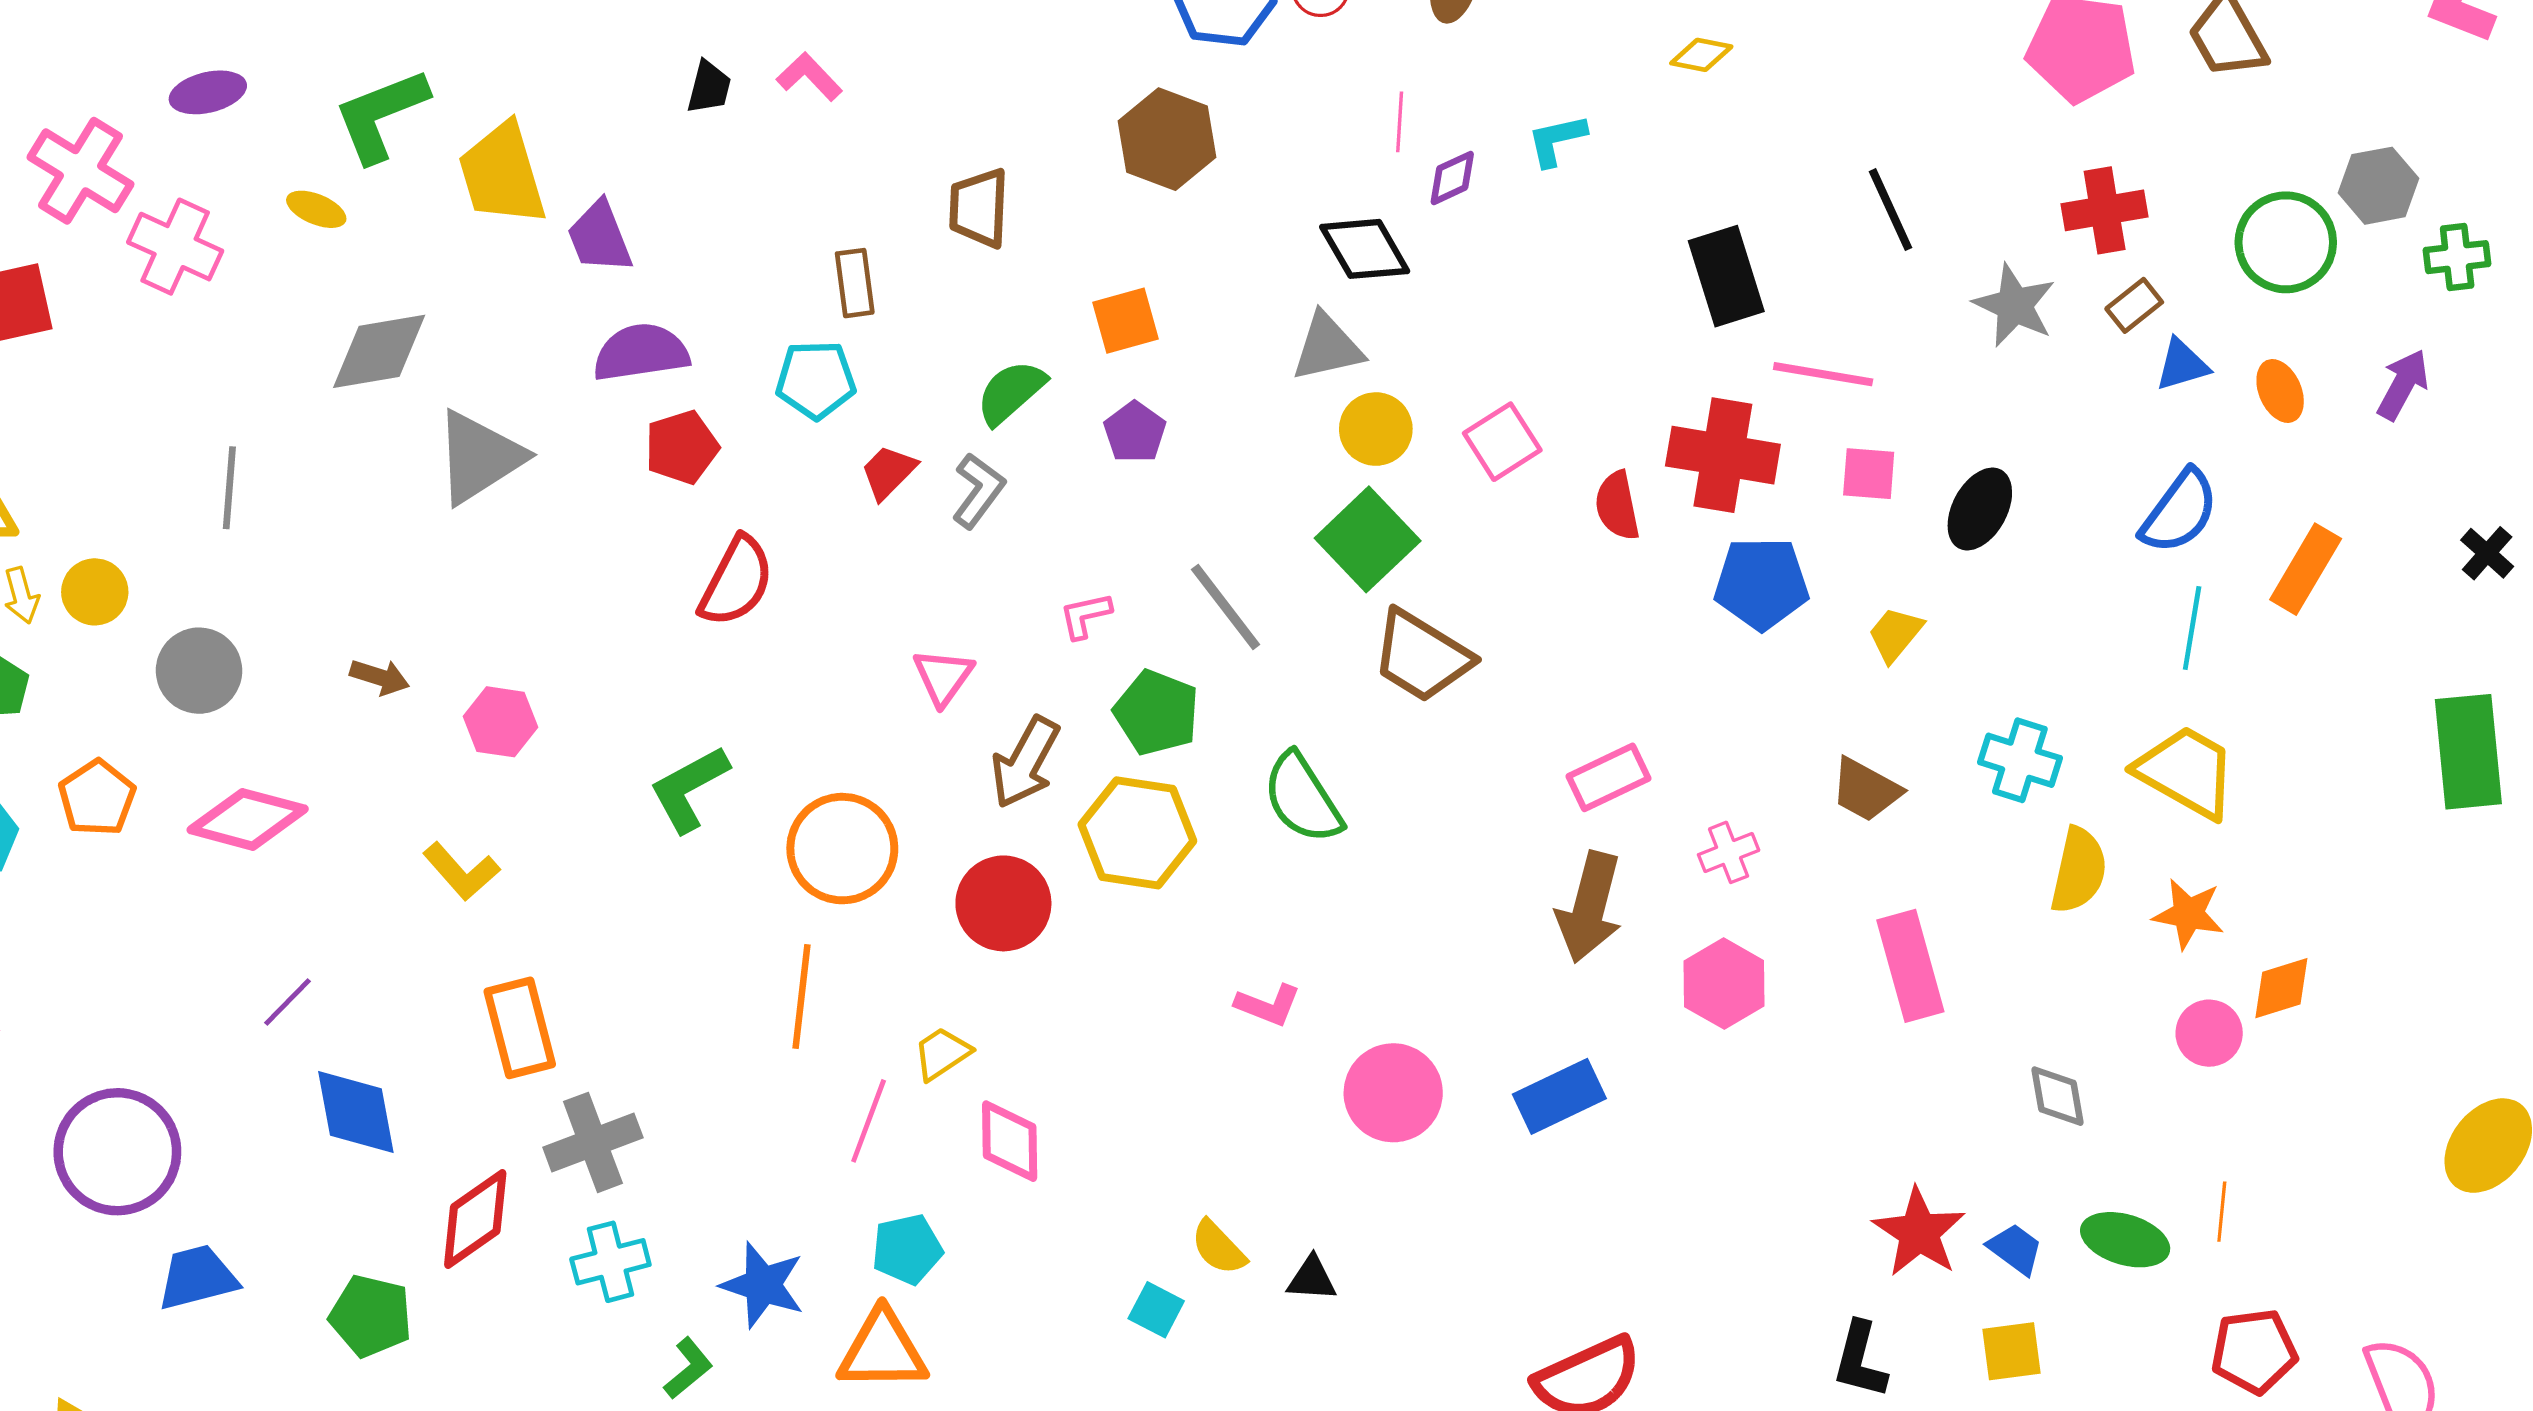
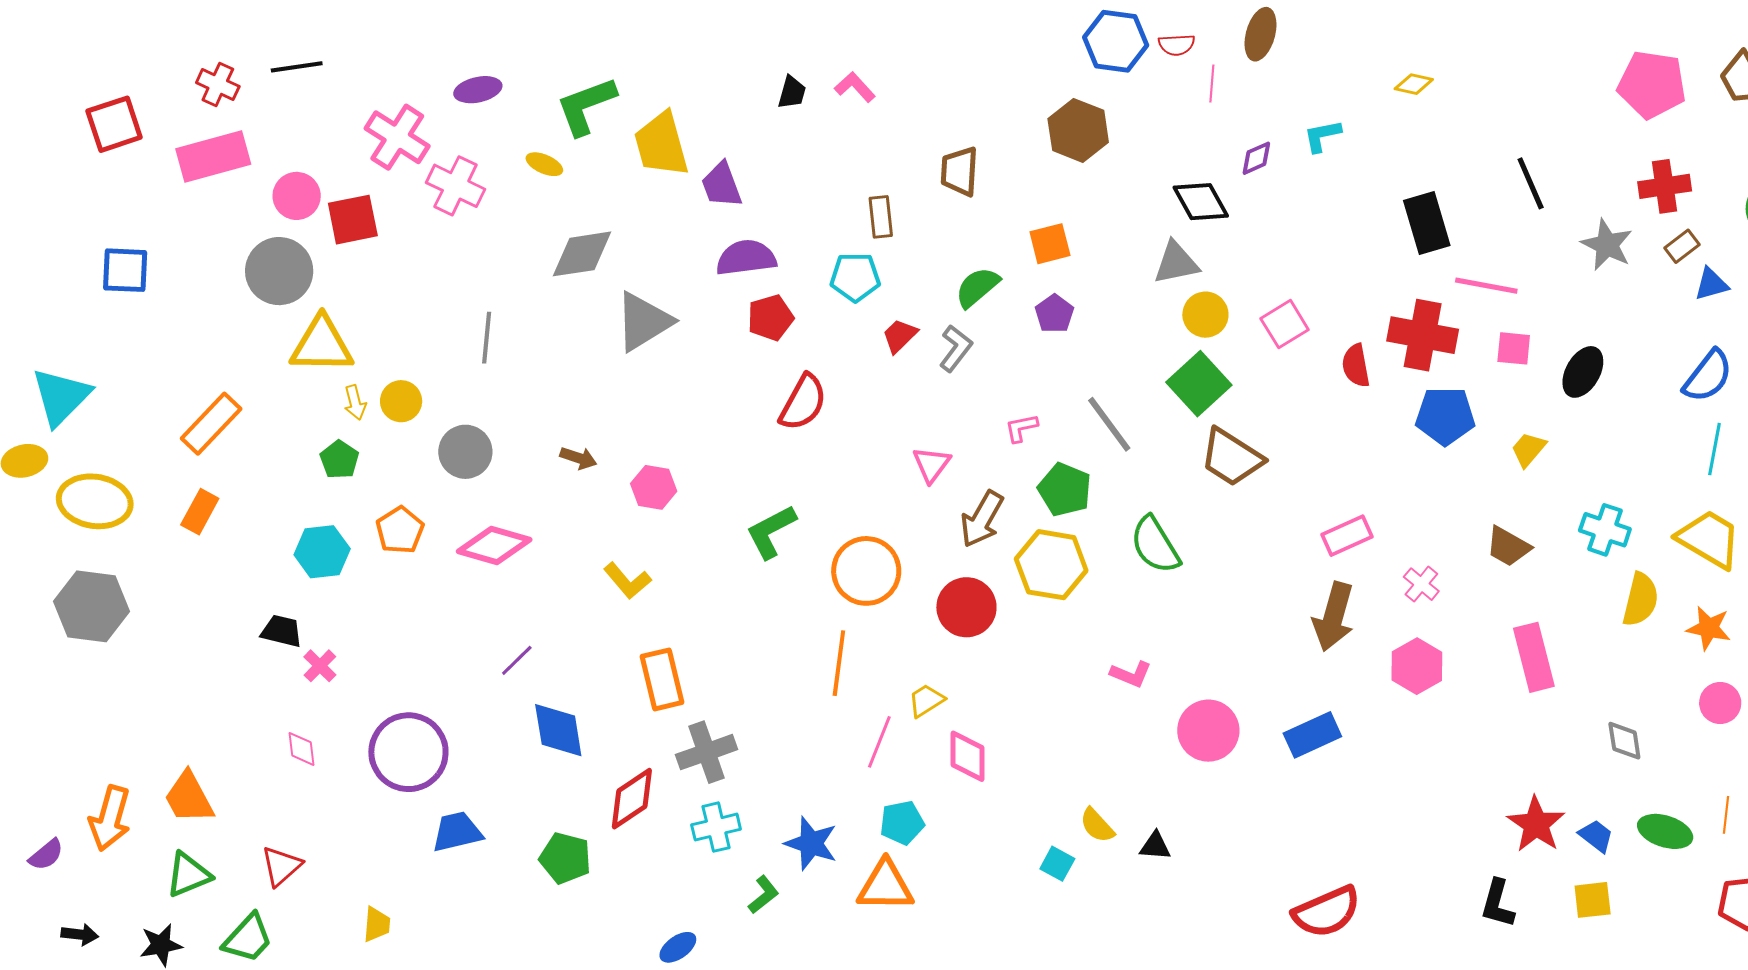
pink line: (1400, 122) -> (1212, 84), moved
pink cross: (1729, 852) -> (1421, 584), turned -30

